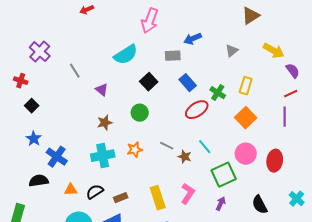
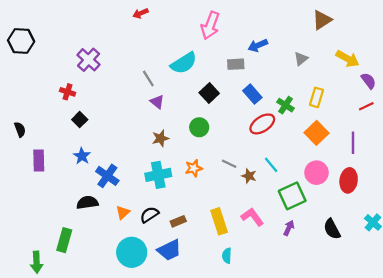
gray line: (75, 71) -> (148, 79), moved
purple line: (285, 117) -> (353, 143), moved
orange triangle: (71, 190) -> (123, 212), turned -40
pink L-shape: (188, 194) -> (252, 217), turned -70

